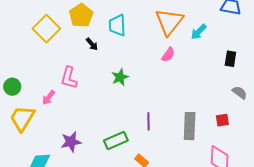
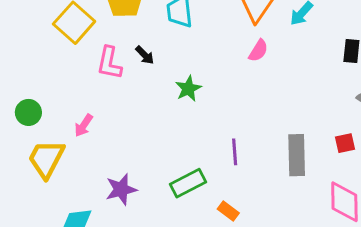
black arrow: (92, 44) -> (145, 55), moved
pink L-shape: (69, 78) -> (109, 63), moved

